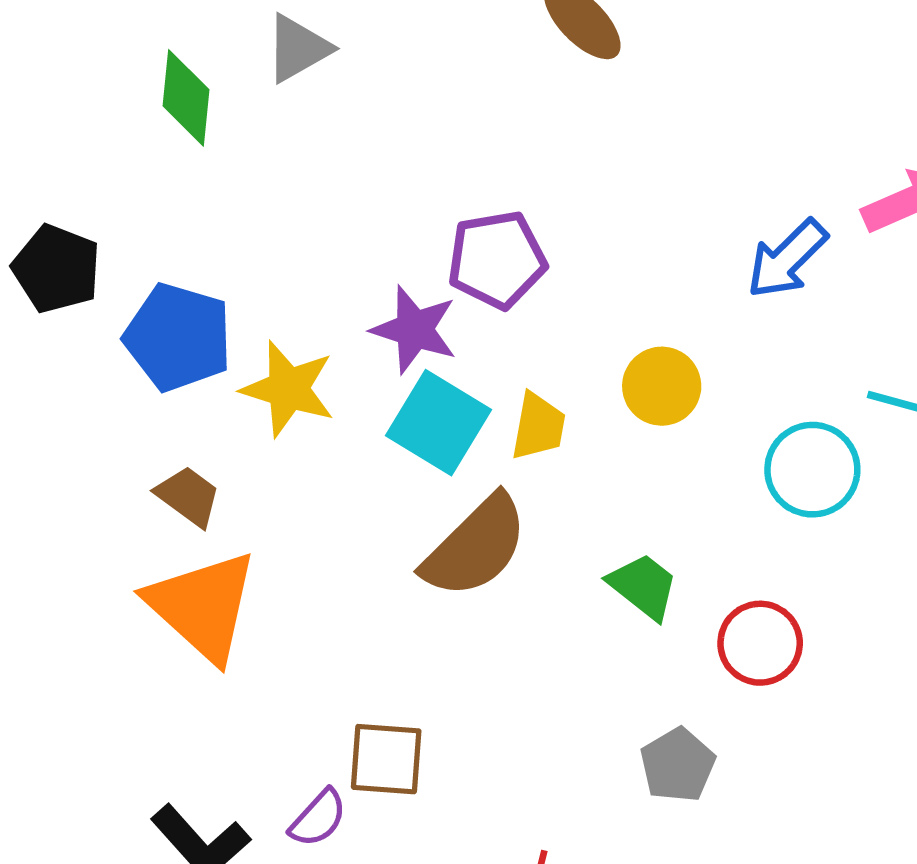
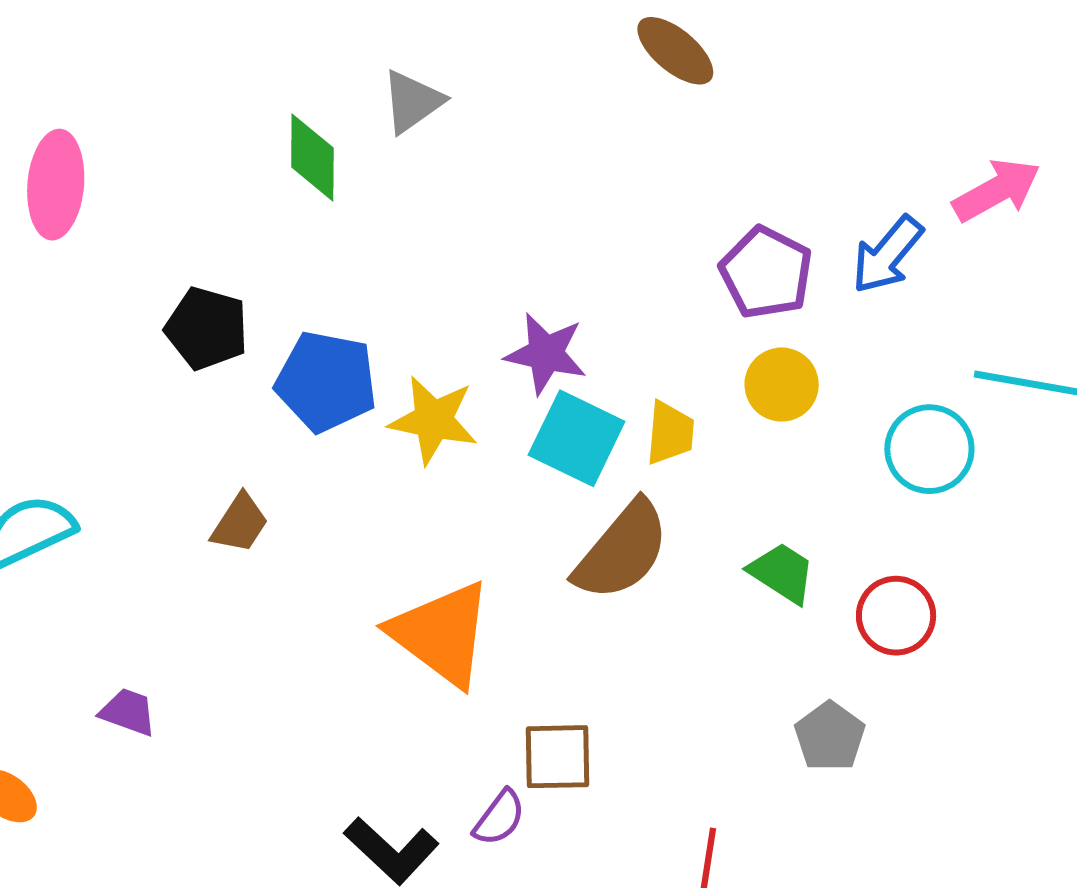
purple pentagon: (497, 260) -> (766, 273), moved, turned -30
brown trapezoid: (188, 496) -> (240, 523), moved, turned 92
orange triangle: (202, 606) -> (442, 634), moved

